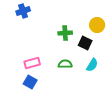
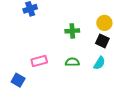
black square: (85, 43) -> (102, 41), moved
blue square: (30, 82) -> (18, 80), moved

